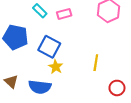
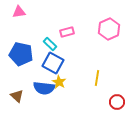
cyan rectangle: (40, 11) -> (50, 44), moved
blue semicircle: (40, 87) -> (44, 88), moved

